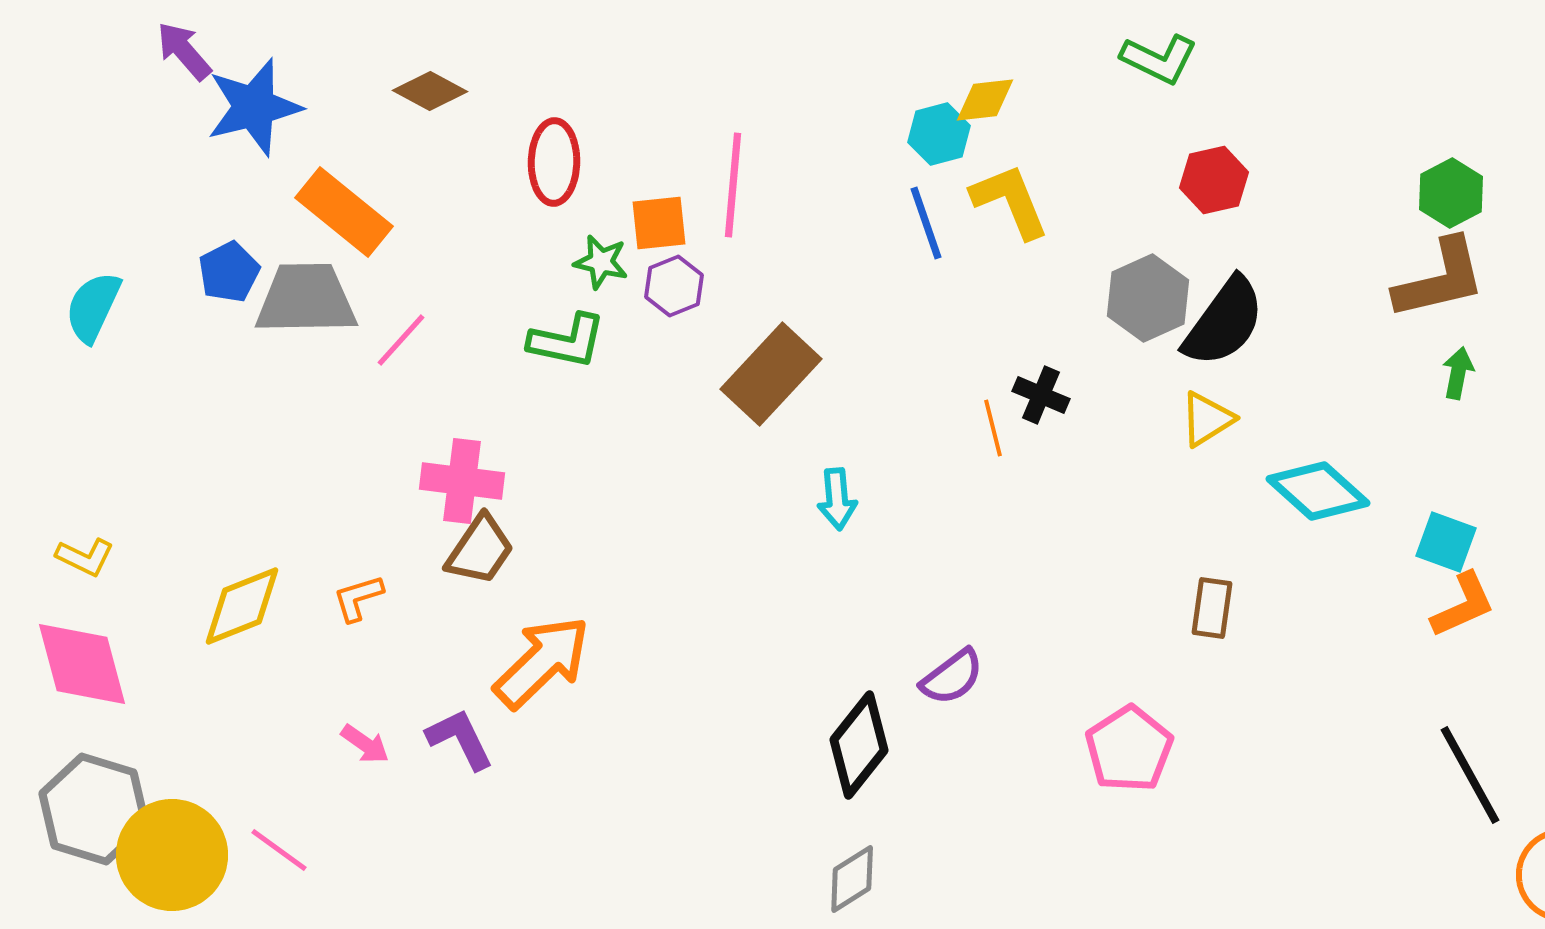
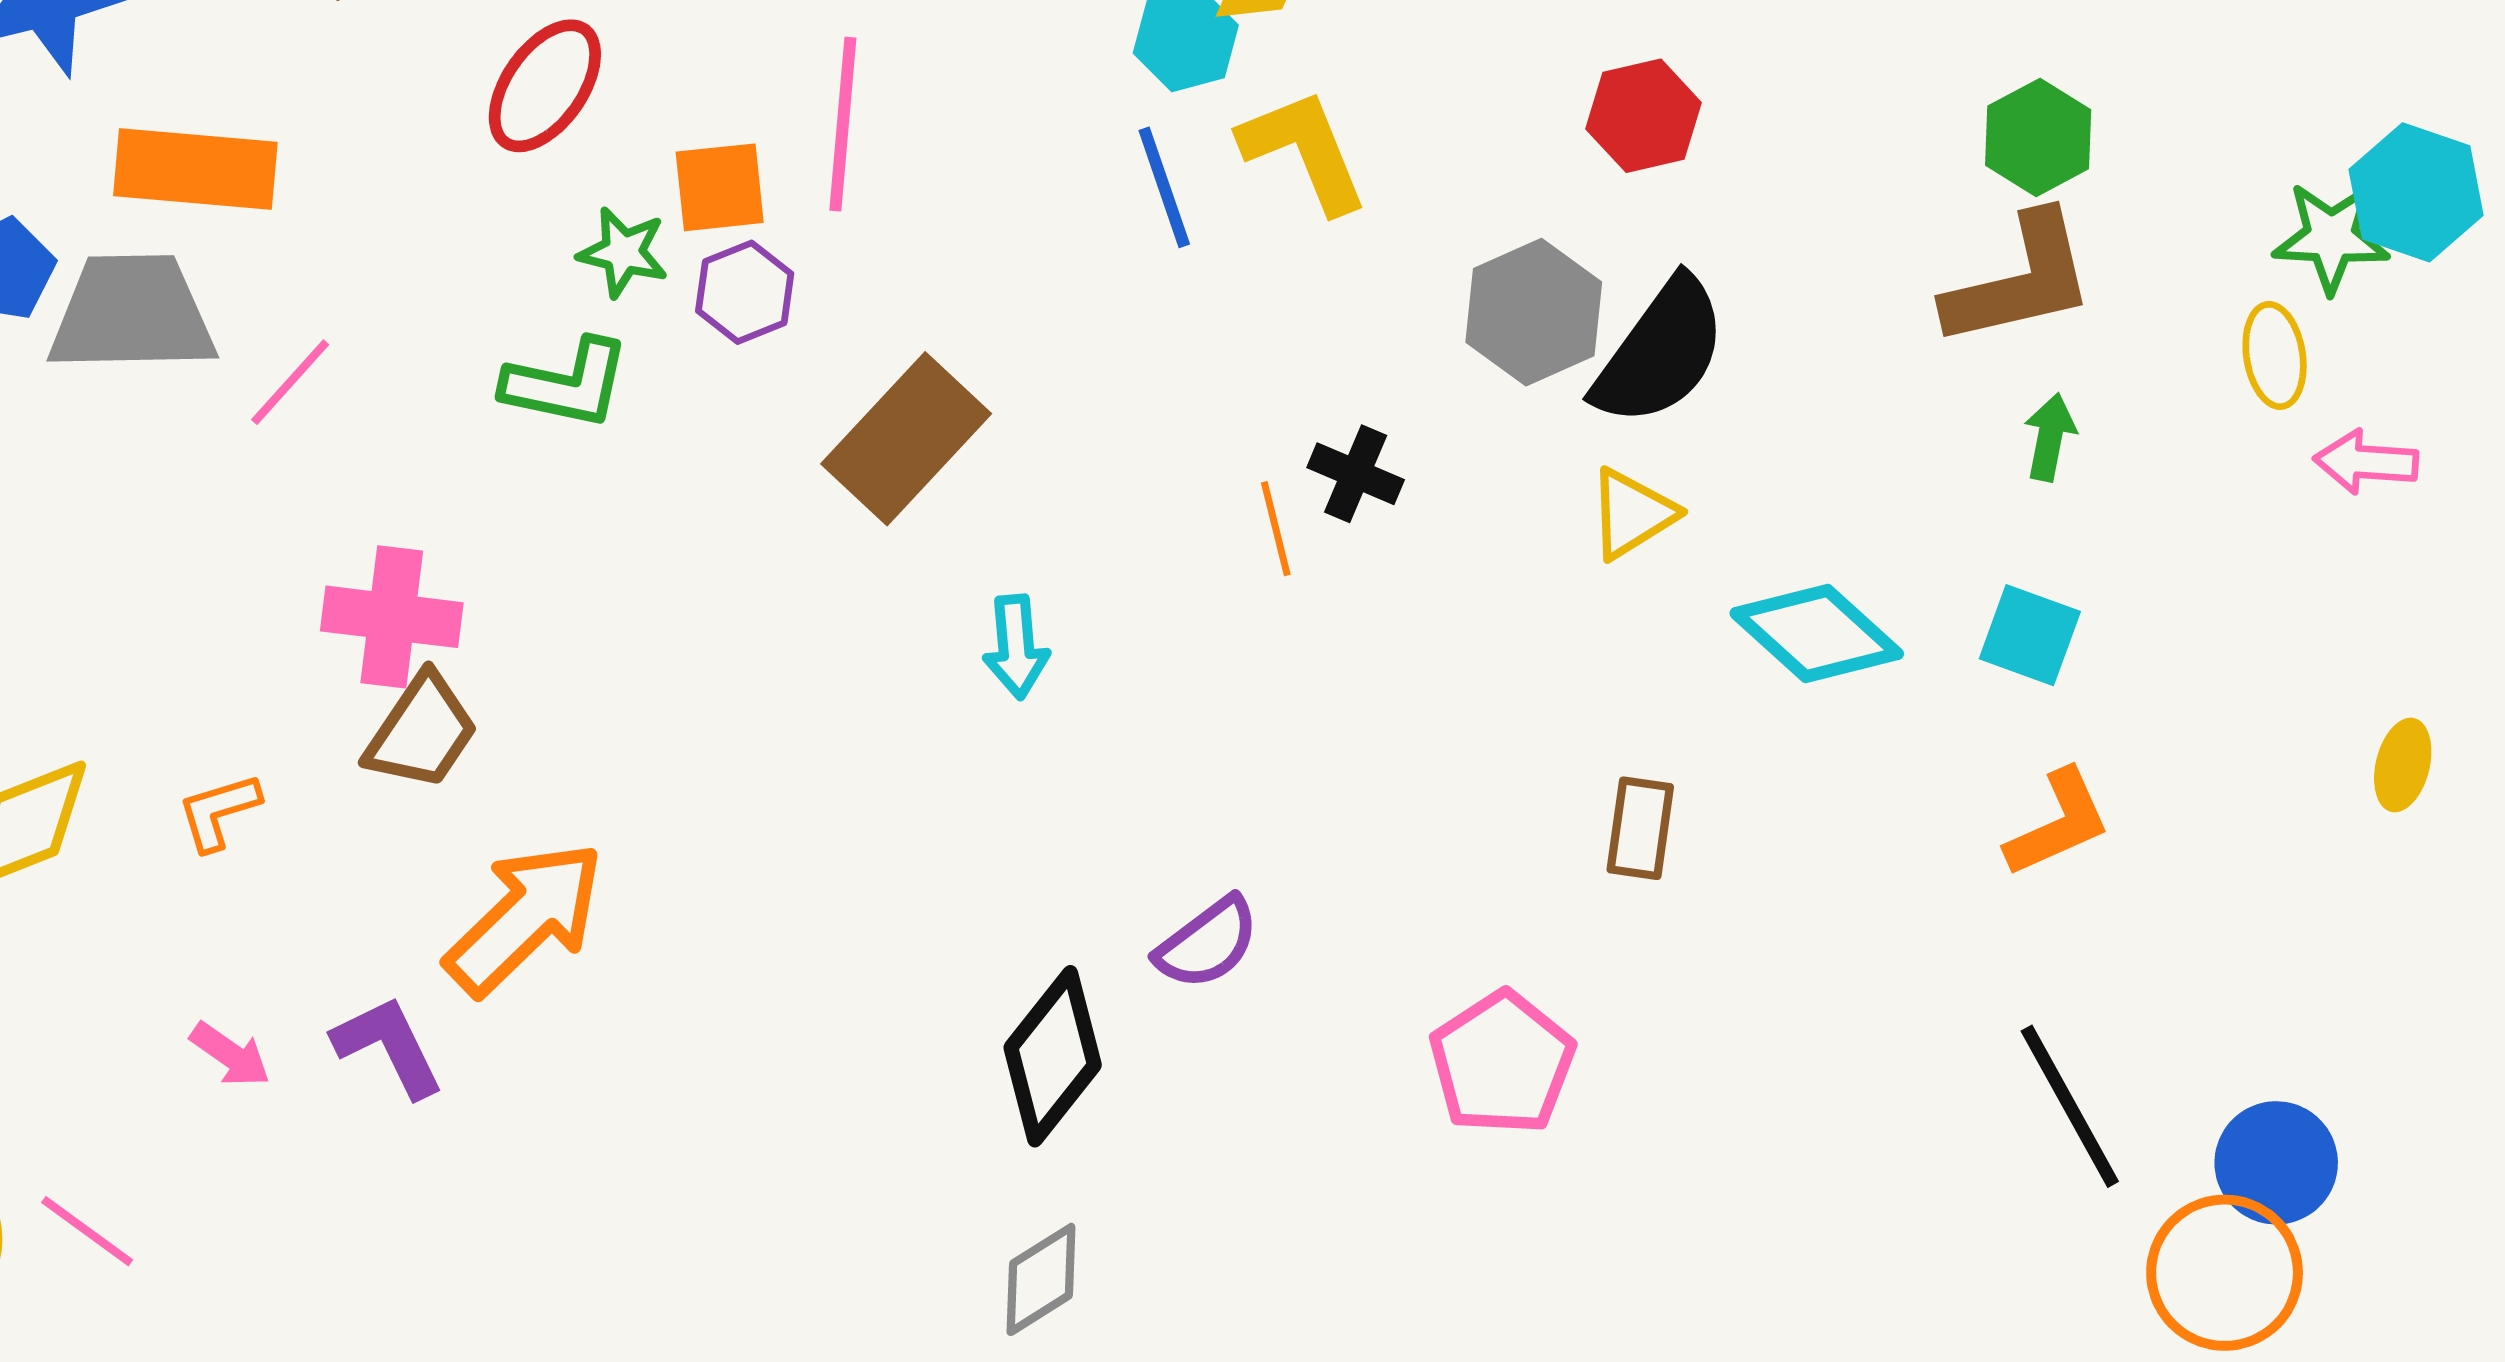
red ellipse: (554, 162) -> (545, 86), turned 34
orange rectangle: (344, 212) -> (195, 169), turned -34
cyan square: (1446, 542) -> (2030, 635), moved

